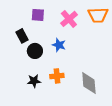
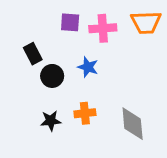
purple square: (38, 15) -> (70, 22), moved
pink cross: (69, 19) -> (103, 28), turned 36

